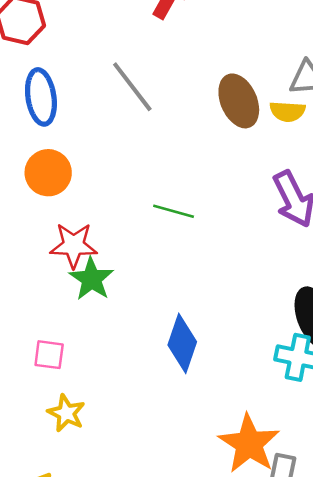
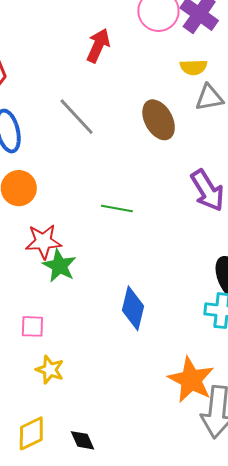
yellow semicircle: (287, 111) -> (193, 67), moved

